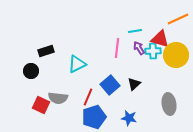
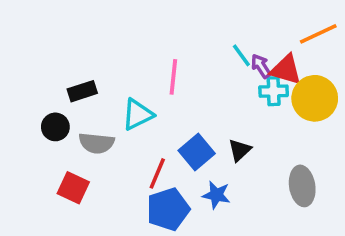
cyan line: (135, 31) -> (241, 55), turned 64
pink line: (117, 48) -> (173, 77), moved
purple arrow: (139, 48) -> (261, 66), moved
gray semicircle: (58, 98) -> (96, 143), moved
blue star: (129, 118) -> (216, 195), moved

